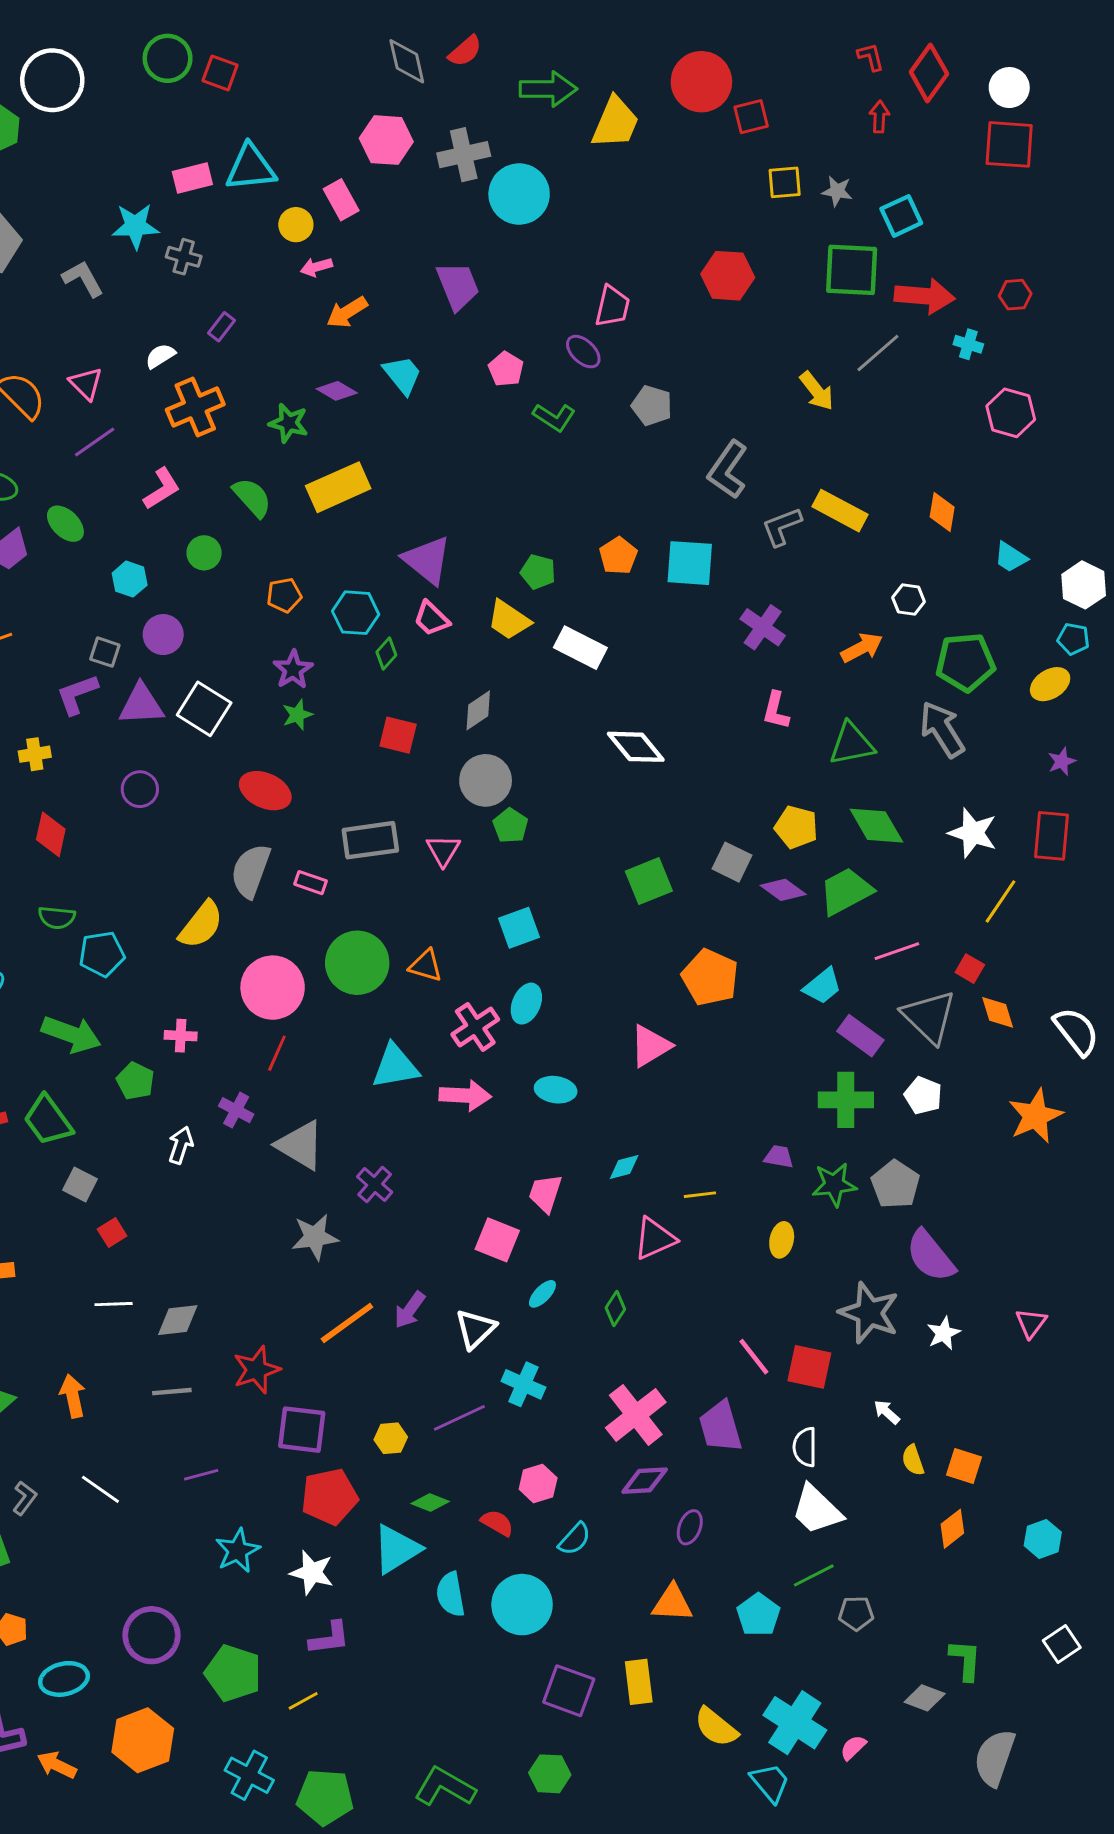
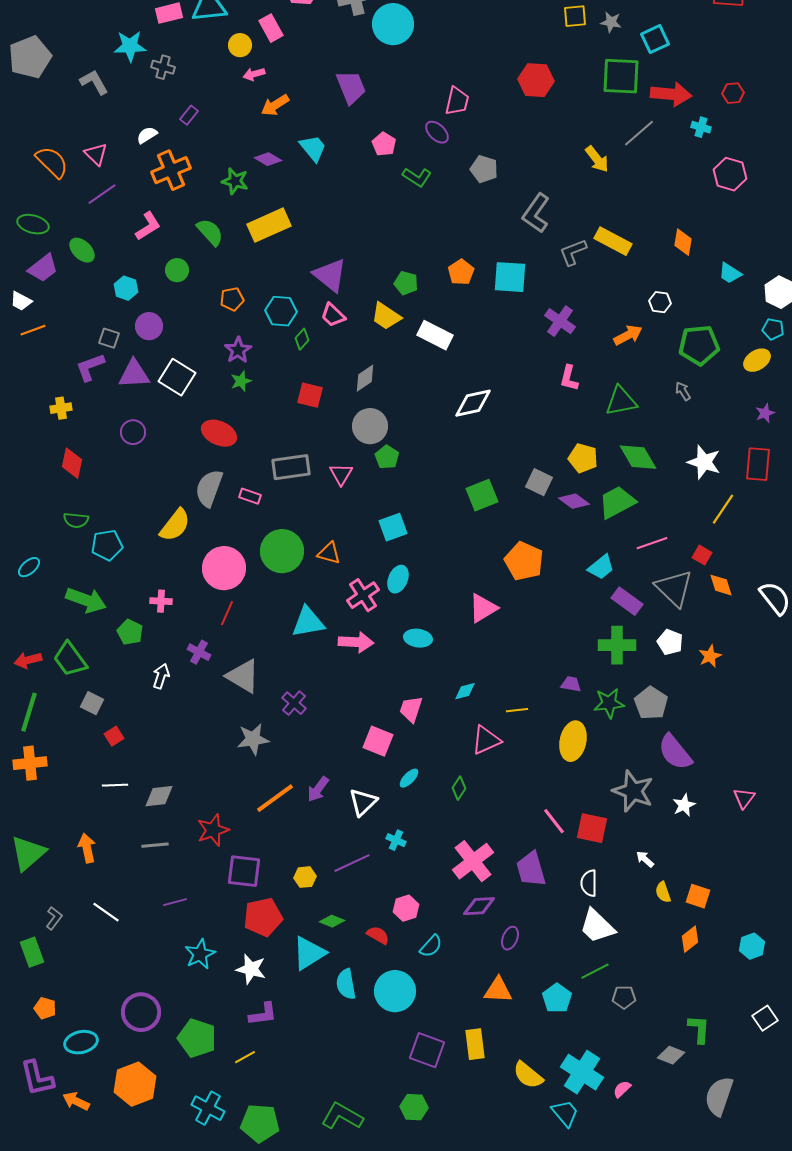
gray arrow: (942, 729) -> (683, 391), size x0.5
white diamond: (636, 747) -> (473, 403), turned -63
orange star: (1035, 1116) -> (710, 656), moved, size x0.6
yellow ellipse: (782, 1240) -> (573, 741), size x1.6
cyan cross: (523, 1384) -> (396, 840), size x0.7

